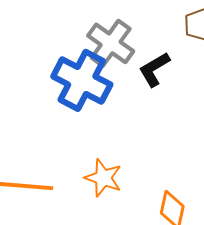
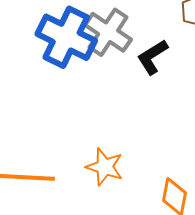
blue cross: (82, 80) -> (66, 37), moved

